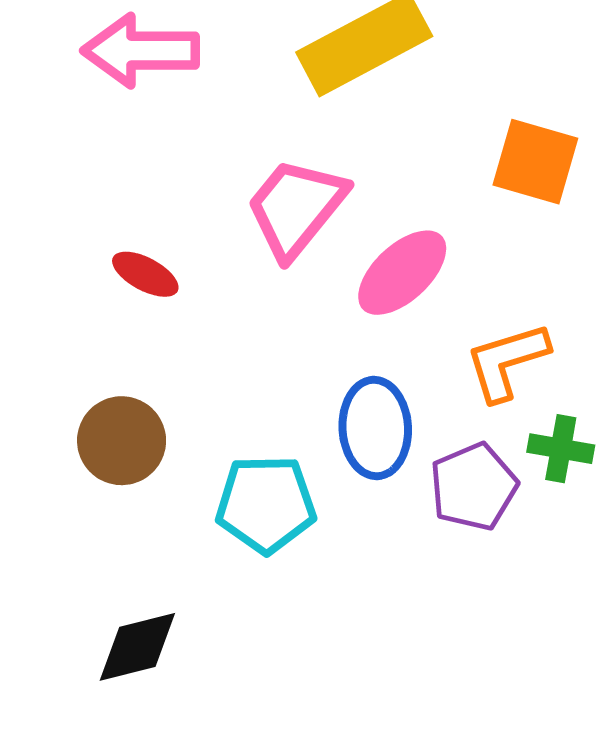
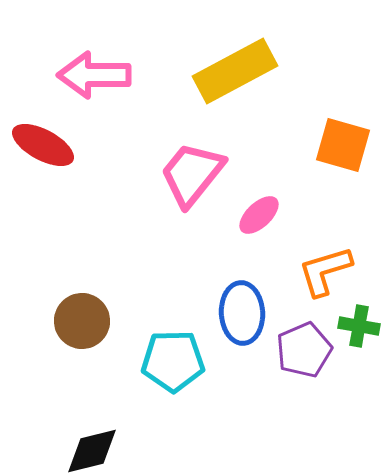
pink ellipse: (402, 273) -> (259, 215), size x0.7
red ellipse: (145, 274) -> (43, 145), moved, size x1.5

